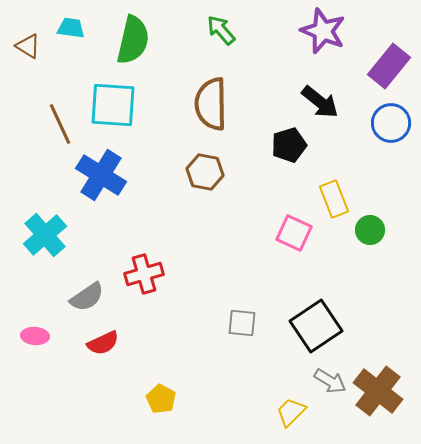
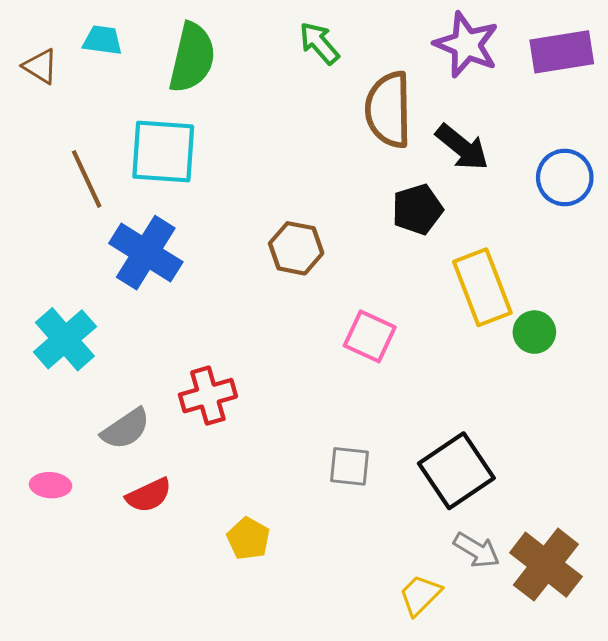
purple rectangle: (389, 66) -> (562, 52), moved, turned 42
brown semicircle: (211, 104) -> (388, 110), moved
yellow rectangle: (334, 199) -> (482, 287), size x1.4
pink square: (294, 233) -> (370, 336), moved
yellow pentagon: (161, 399) -> (248, 539), moved

